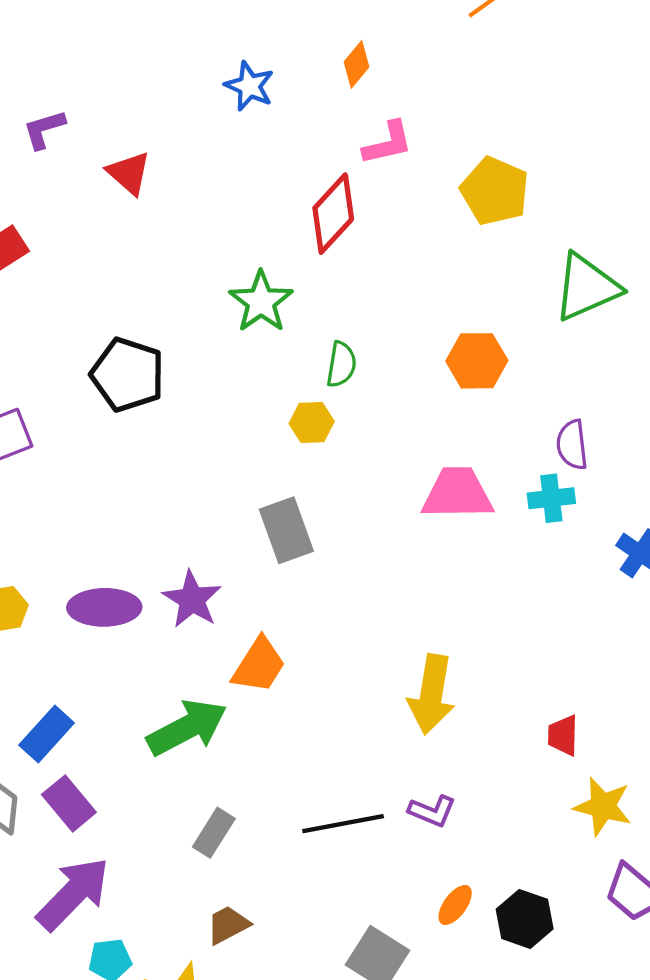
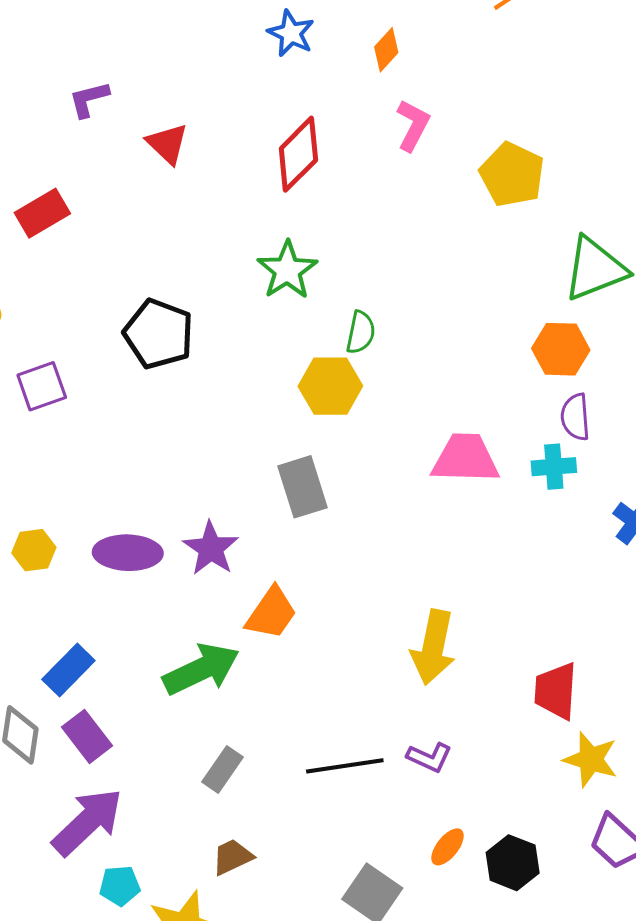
blue star: (249, 86) -> (291, 33), moved
pink L-shape: (388, 143) -> (413, 125), turned -52
red diamond: (333, 214) -> (298, 154), moved
orange hexagon: (477, 361) -> (561, 349), moved
yellow hexagon: (312, 422) -> (330, 386), size x1.5
red trapezoid: (563, 735) -> (556, 691), size x1.5

